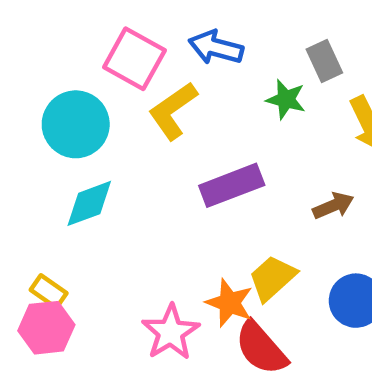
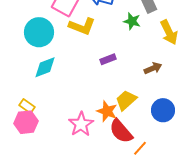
yellow L-shape: (173, 111) -> (82, 26), turned -124
purple rectangle: (232, 185) -> (108, 59), size x0.6

